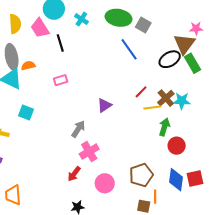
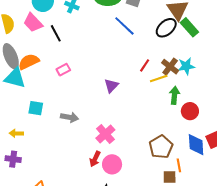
orange semicircle: (28, 66) -> (29, 62), size x1.5
gray arrow: (78, 129) -> (69, 117), moved, turned 78
pink circle: (105, 183) -> (112, 164), moved

